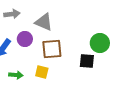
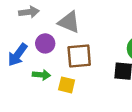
green arrow: (16, 75) -> (41, 75), moved

